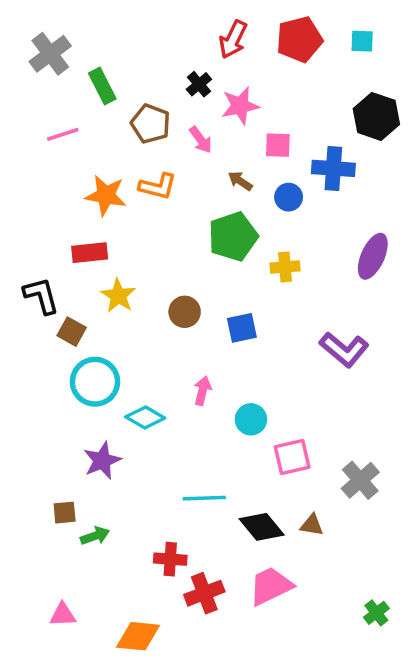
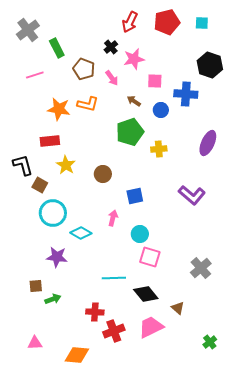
blue square: (242, 328) -> (135, 196), moved
pink square: (292, 457) -> (150, 257), moved, turned 30
purple star: (102, 461) -> (57, 257), turned 30
brown triangle: (312, 525) -> (178, 308), moved, turned 32

